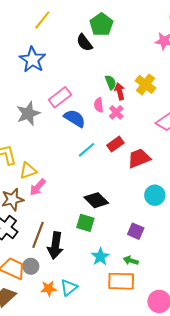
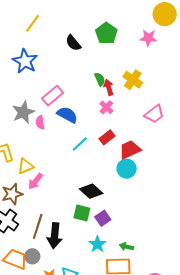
green pentagon: (101, 25) -> (106, 33), moved
pink semicircle: (99, 105) -> (40, 122), moved
cyan circle: (155, 195) -> (127, 169), moved
purple square: (136, 231) -> (103, 218), moved, turned 35

